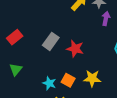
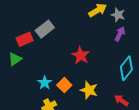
red rectangle: (15, 37) -> (25, 39), moved
gray rectangle: (51, 41) -> (45, 29), moved

